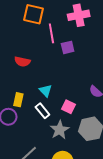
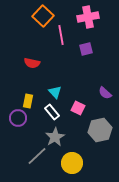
orange square: (33, 14) -> (43, 16), turned 30
purple square: (68, 47) -> (86, 49), moved
gray star: (60, 130) -> (55, 137), moved

